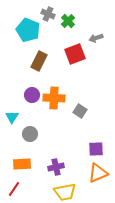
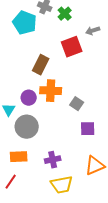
brown rectangle: (39, 61) -> (41, 65), moved
purple circle: (32, 95) -> (29, 98), moved
gray circle: (30, 134) -> (27, 127), size x1.5
purple square: (96, 149) -> (88, 129), moved

